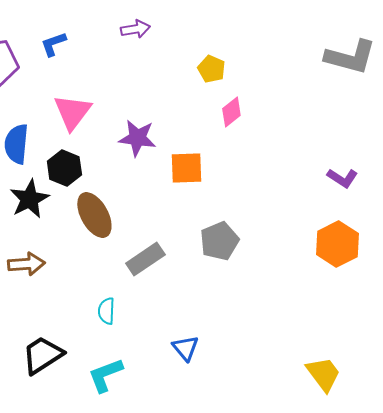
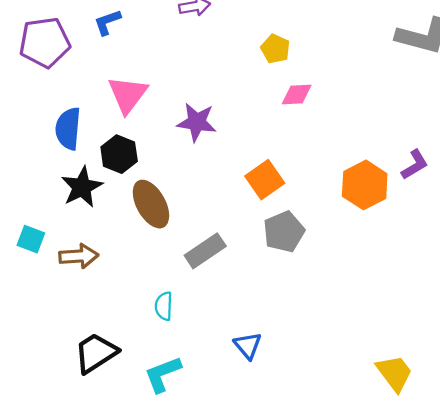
pink diamond: (231, 112) -> (297, 95), turned 36
orange square: (186, 168) -> (265, 180), moved, turned -33
purple L-shape: (342, 178) -> (415, 165), turned -64
orange hexagon: (337, 244) -> (365, 185), moved

